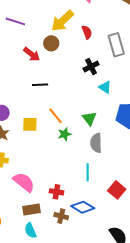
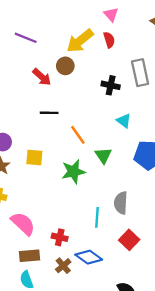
red semicircle: (87, 32) -> (109, 40), moved
black cross: (91, 66) -> (111, 85), moved, turned 35
orange line: (55, 116) -> (78, 135), moved
green star: (65, 134) -> (73, 172), size x1.5
gray semicircle: (96, 143) -> (121, 203), moved
brown cross: (61, 216) -> (63, 266), turned 32

